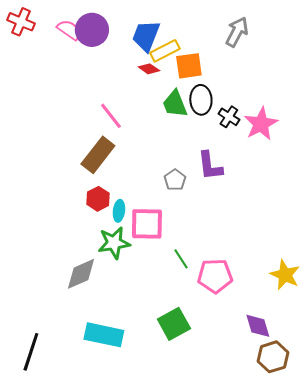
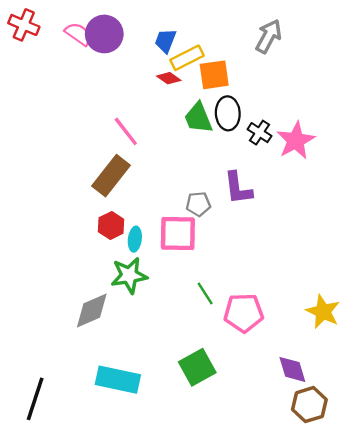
blue trapezoid: (146, 36) -> (165, 41), size x0.7
gray pentagon: (175, 180) -> (198, 204), turned 30
pink square: (147, 224) -> (178, 233), moved

